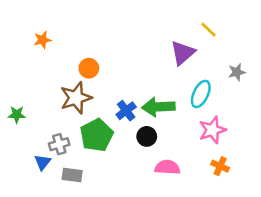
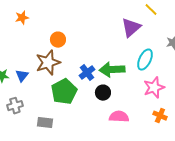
gray cross: (59, 144) -> (15, 106), moved
blue triangle: (42, 162) -> (22, 76), moved

